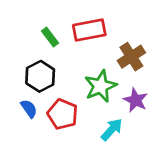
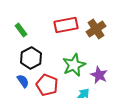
green rectangle: (50, 37) -> (21, 30), moved
brown cross: (131, 57) -> (96, 29), moved

